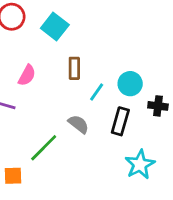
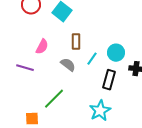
gray semicircle: (79, 124) -> (68, 65), moved
cyan star: (140, 165) -> (100, 111), moved

